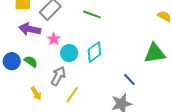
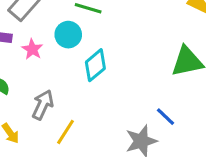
cyan circle: (69, 53) -> (68, 35), moved
blue line: (129, 79) -> (166, 117), moved

